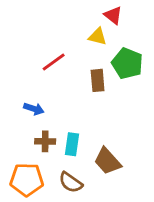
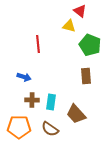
red line: (54, 62) -> (38, 44), turned -60
brown rectangle: (98, 80) -> (86, 76), moved

